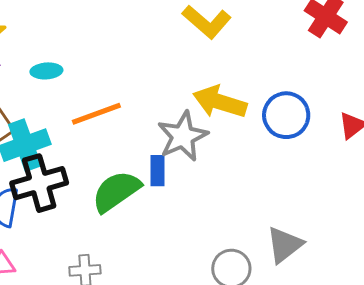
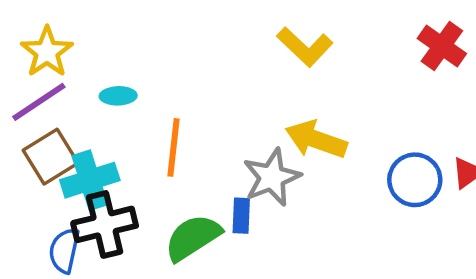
orange line: (96, 114) -> (174, 147), turned -66
blue circle: (286, 115) -> (415, 180), moved

